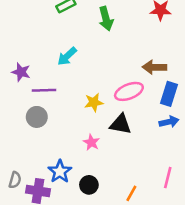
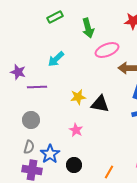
pink ellipse: (129, 91) -> (107, 50), moved
gray circle: (37, 117) -> (31, 120), moved
black triangle: (120, 124) -> (100, 104), moved
gray semicircle: (15, 180) -> (29, 147), moved

